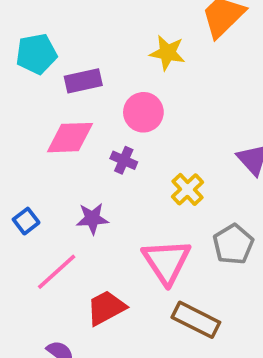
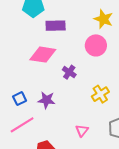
pink circle: (143, 112) -> (96, 45), moved
blue square: (26, 221) -> (20, 99), moved
pink triangle: (166, 262) -> (82, 131), size x0.5

